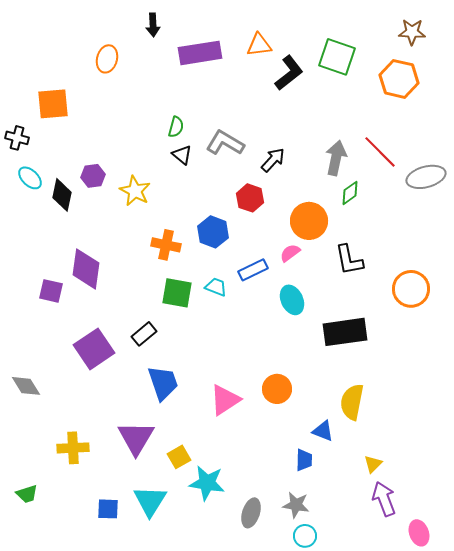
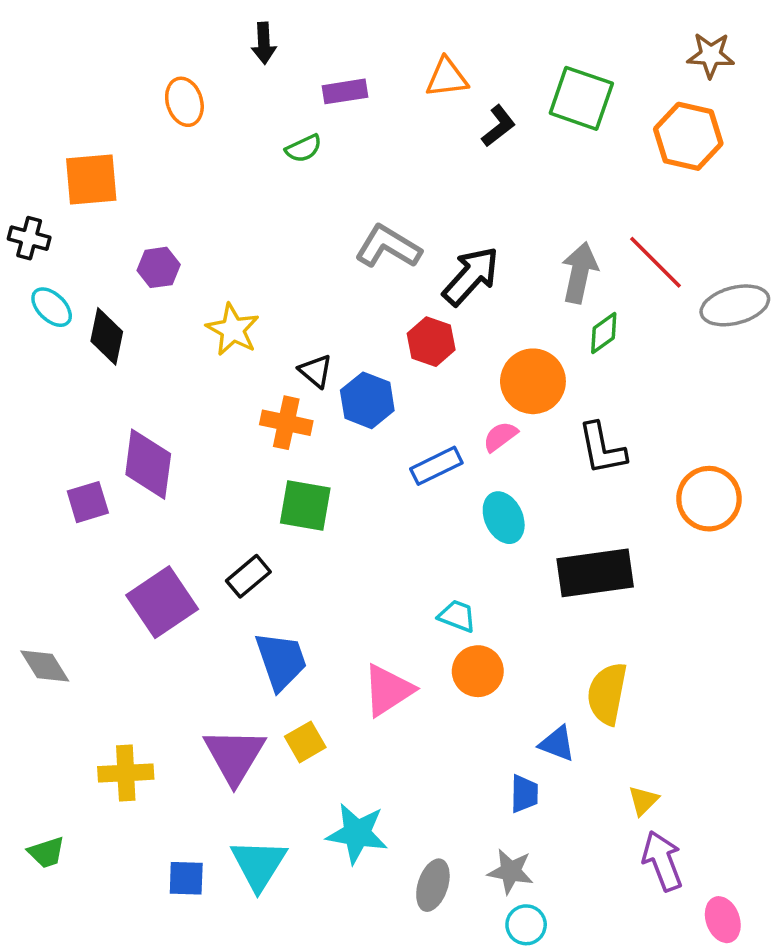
purple rectangle: (200, 53) -> (345, 91), size x0.6
orange ellipse: (107, 59) -> (184, 102), turned -32
black L-shape: (289, 73) -> (498, 126), size x0.7
green semicircle: (176, 127) -> (304, 148), moved, turned 50
black triangle: (182, 155) -> (316, 371), moved
black arrow: (273, 160) -> (471, 276), size x1.4
purple hexagon: (93, 176) -> (159, 267), moved
cyan trapezoid: (216, 287) -> (457, 616), moved
purple square: (51, 291) -> (88, 502), turned -30
yellow square: (179, 457) -> (305, 742), moved

